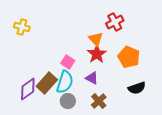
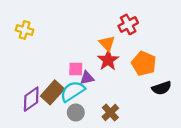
pink square: (68, 62) -> (76, 69), turned -32
purple triangle: (92, 78) -> (87, 78), moved, turned -40
cyan semicircle: (65, 82) -> (72, 91), turned -140
black semicircle: (137, 88) -> (162, 88), moved

